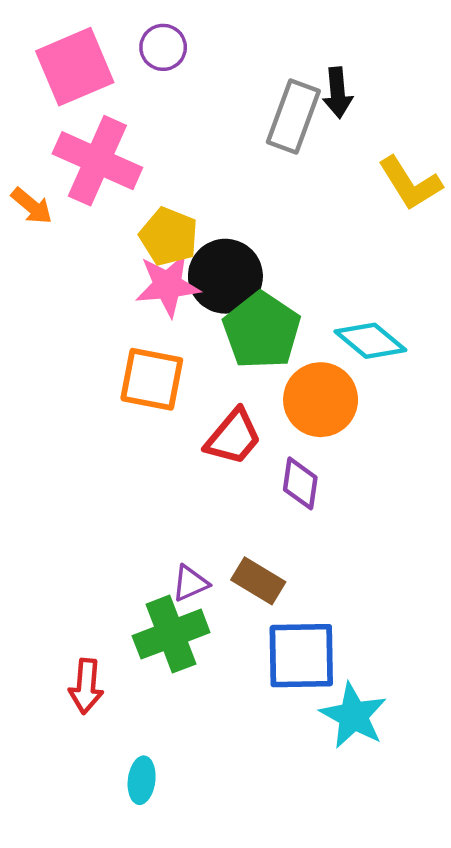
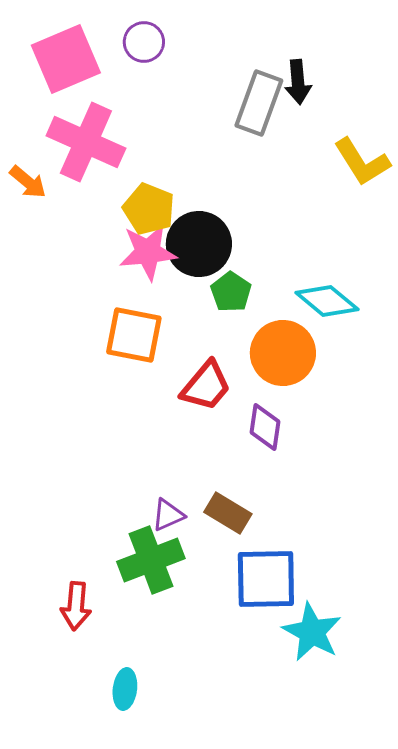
green pentagon: (262, 331) -> (231, 292), size x0.6

